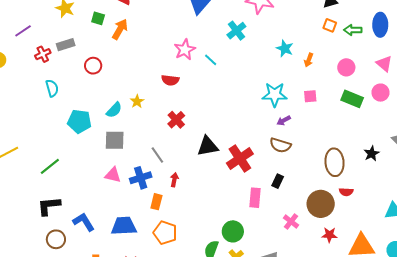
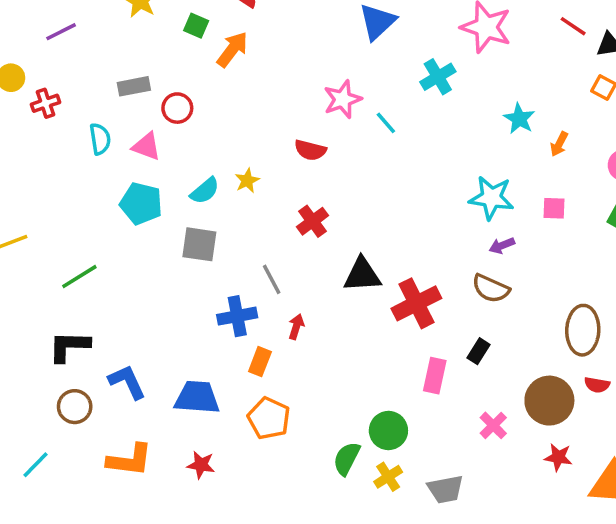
gray rectangle: (66, 45) -> (134, 86), moved
red cross: (43, 54) -> (46, 103), moved
pink triangle: (113, 175) -> (146, 146), moved

